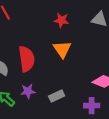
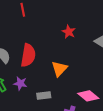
orange triangle: (62, 49) -> (59, 69), moved

